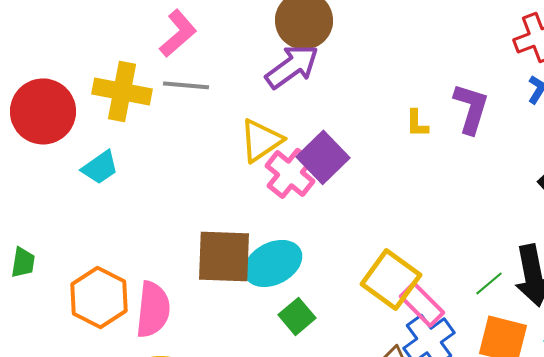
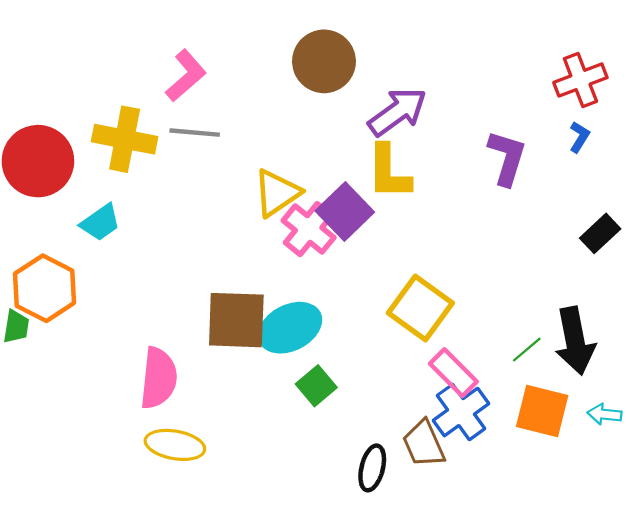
purple arrow: (292, 66) -> (397, 112), moved
yellow L-shape: (417, 123) -> (389, 172), moved, size x1.8
yellow square: (391, 279) -> (420, 308), moved
orange hexagon: (99, 297) -> (45, 288), moved

